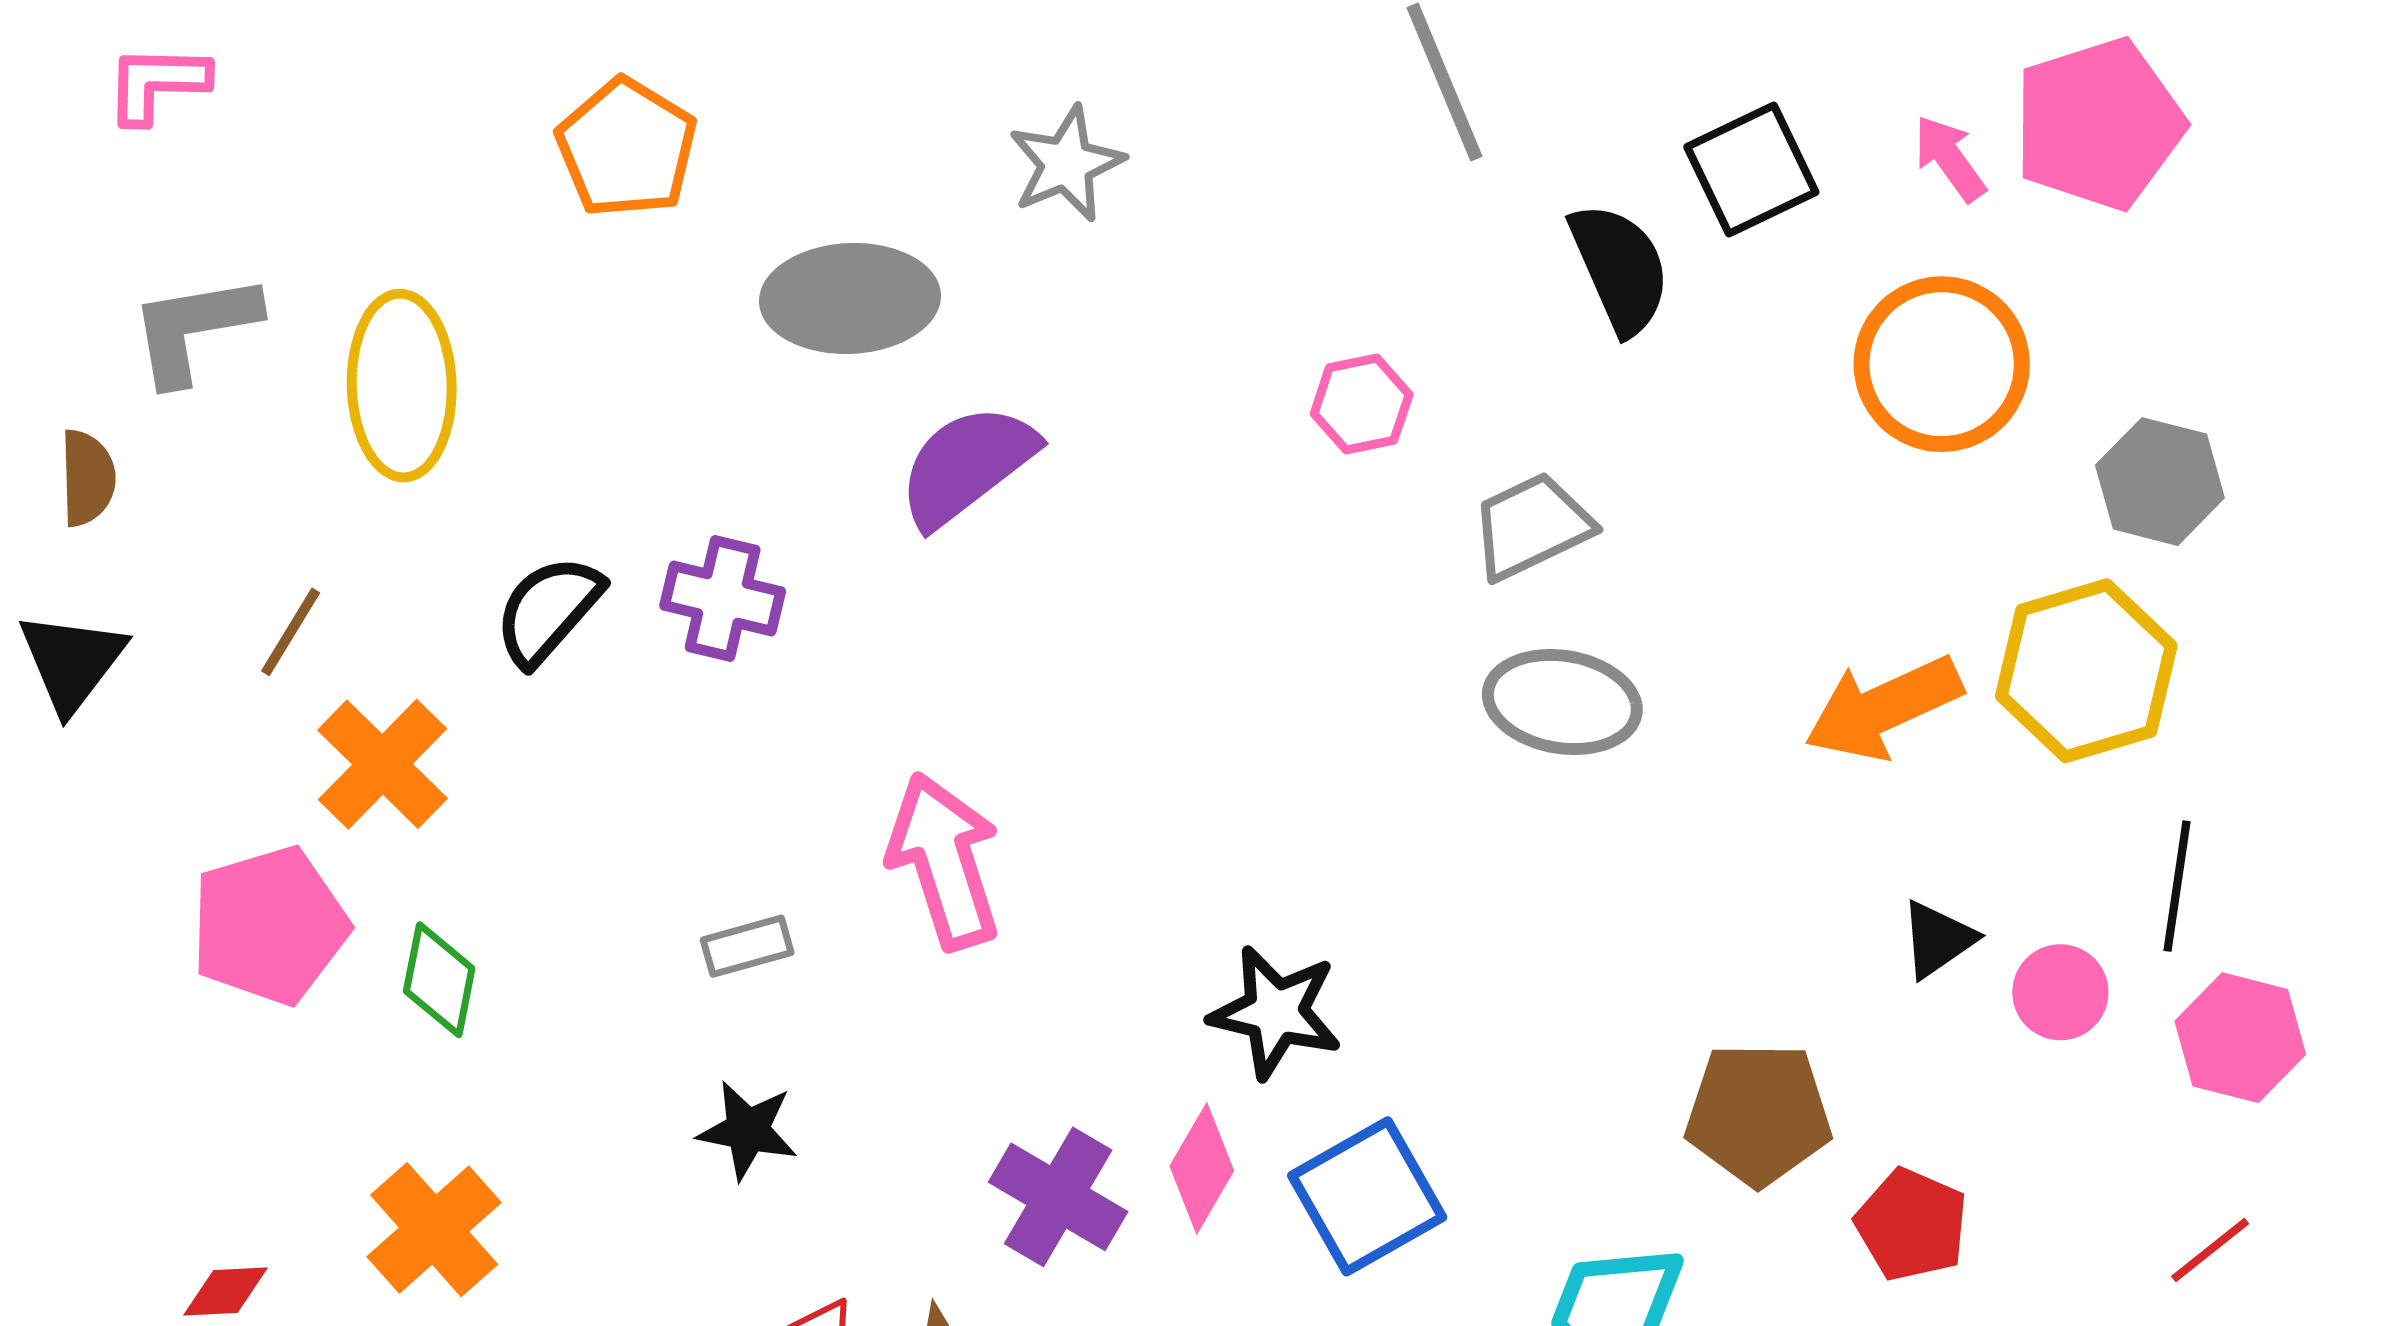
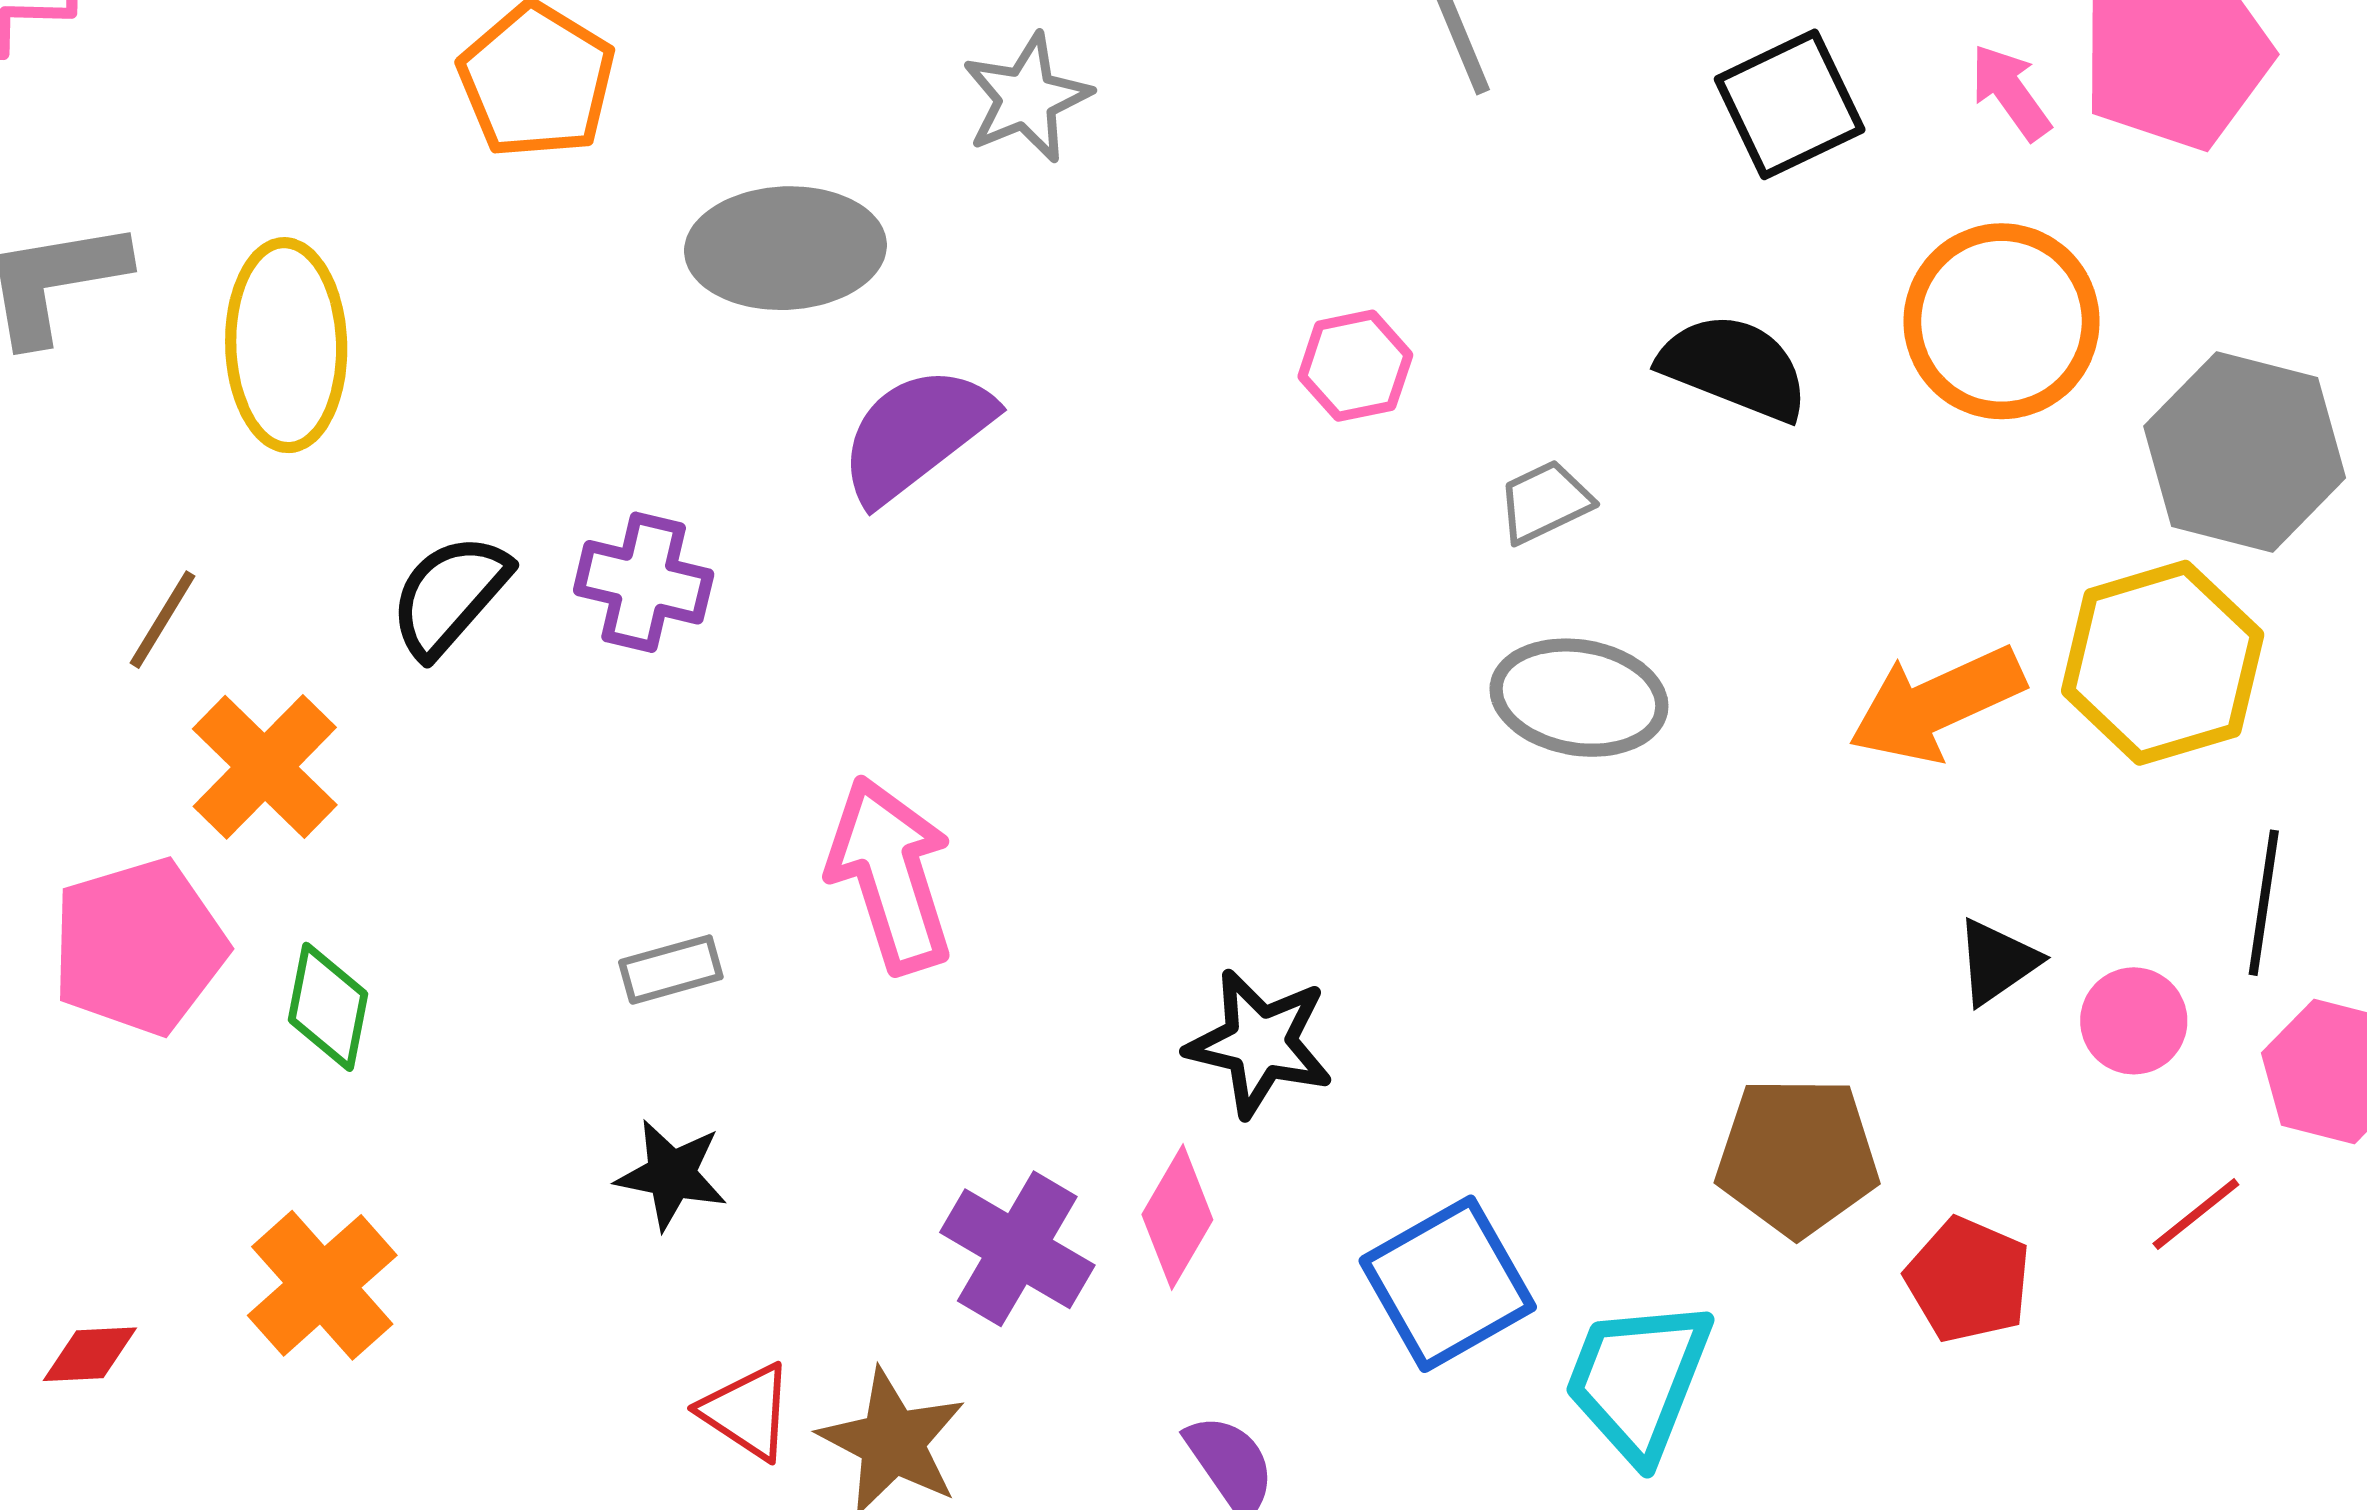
black semicircle: (1620, 268) -> (1734, 367), moved, turned -45
gray hexagon: (2160, 482) -> (2245, 452), size x1.4
gray trapezoid: (1532, 526) -> (1545, 502), size x0.7
blue square: (1367, 1196) -> (1448, 1284), moved
red line: (2210, 1250) -> (2196, 1214), moved

